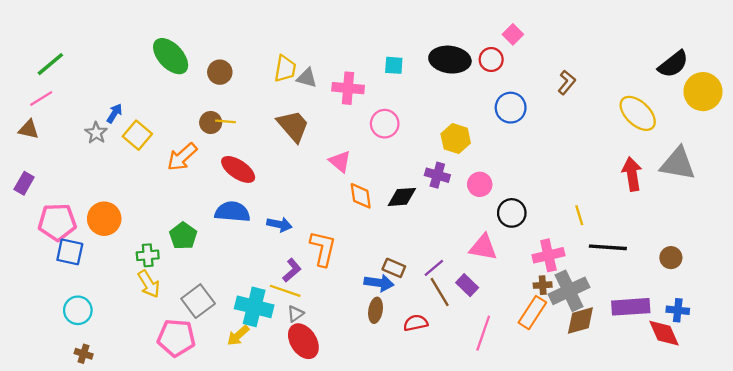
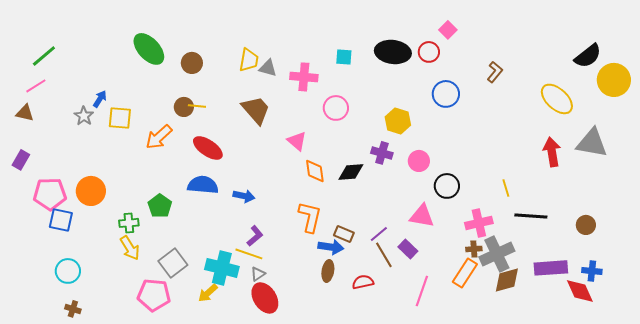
yellow square: (137, 135) -> (120, 118), turned -35
orange L-shape: (323, 248) -> (310, 217), moved

